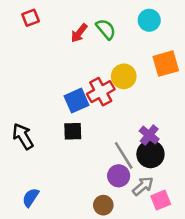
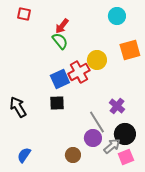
red square: (31, 18) -> (24, 14), turned 32
green semicircle: (106, 29) -> (60, 41), moved
black circle: (150, 154) -> (125, 134), moved
brown circle: (103, 205) -> (73, 155), moved

